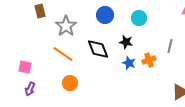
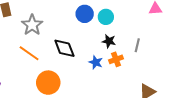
blue circle: (105, 15) -> (85, 14), moved
black star: (126, 42) -> (109, 41), moved
orange circle: (70, 83) -> (48, 83), moved, size x1.5

